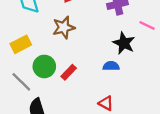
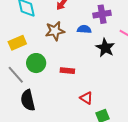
blue semicircle: (111, 66) -> (84, 29), moved
red rectangle: (69, 72) -> (67, 71), moved, turned 48

